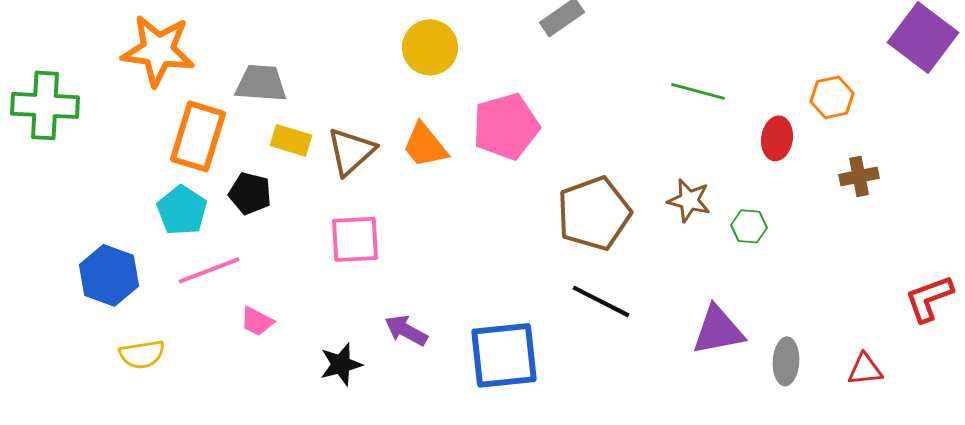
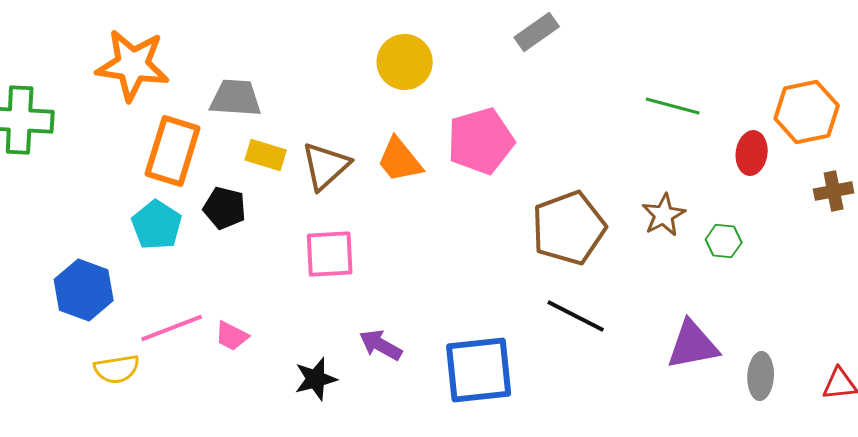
orange hexagon: (832, 97) -> (807, 112), size x1.5
brown star: (689, 200) -> (664, 215), turned 30
pink line: (209, 270) -> (172, 328), moved

